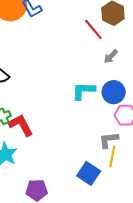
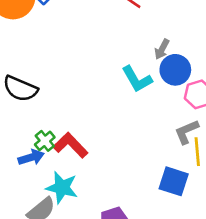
gray arrow: (111, 56) -> (162, 49), moved
cyan L-shape: (83, 91) -> (137, 79), turned -105

